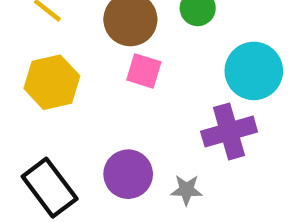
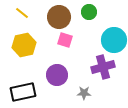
purple circle: (128, 174) -> (57, 75), moved
black rectangle: (50, 188) -> (23, 92), turned -65

